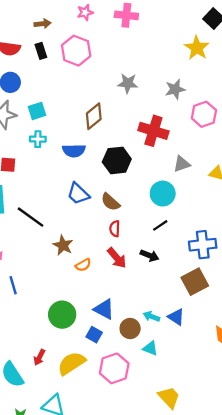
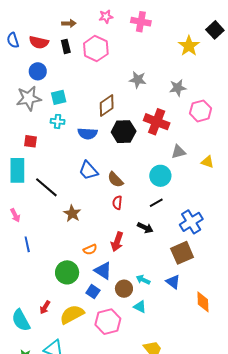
yellow star: (197, 48) -> (189, 46), moved
black hexagon: (117, 160) -> (124, 132), moved
blue cross: (203, 245) -> (191, 222), turned -30
red arrow: (117, 258) -> (117, 242), moved, turned 54
orange semicircle: (83, 265) -> (90, 250), moved
blue triangle: (176, 317) -> (173, 282), moved

